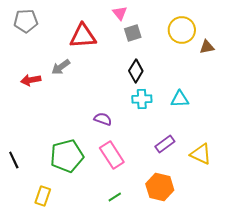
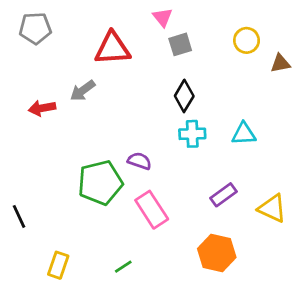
yellow circle: (182, 30) -> (247, 40), size x0.7
green pentagon: (67, 156) -> (100, 183), moved
green line: (115, 197) -> (123, 267), moved

